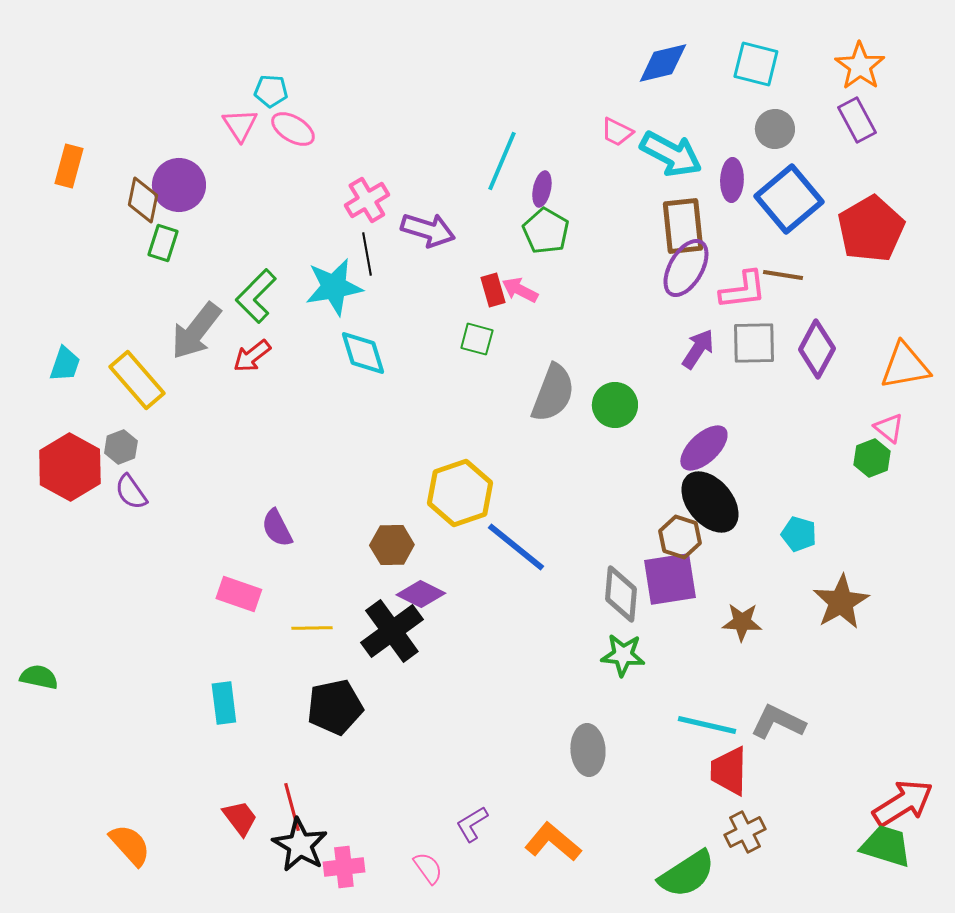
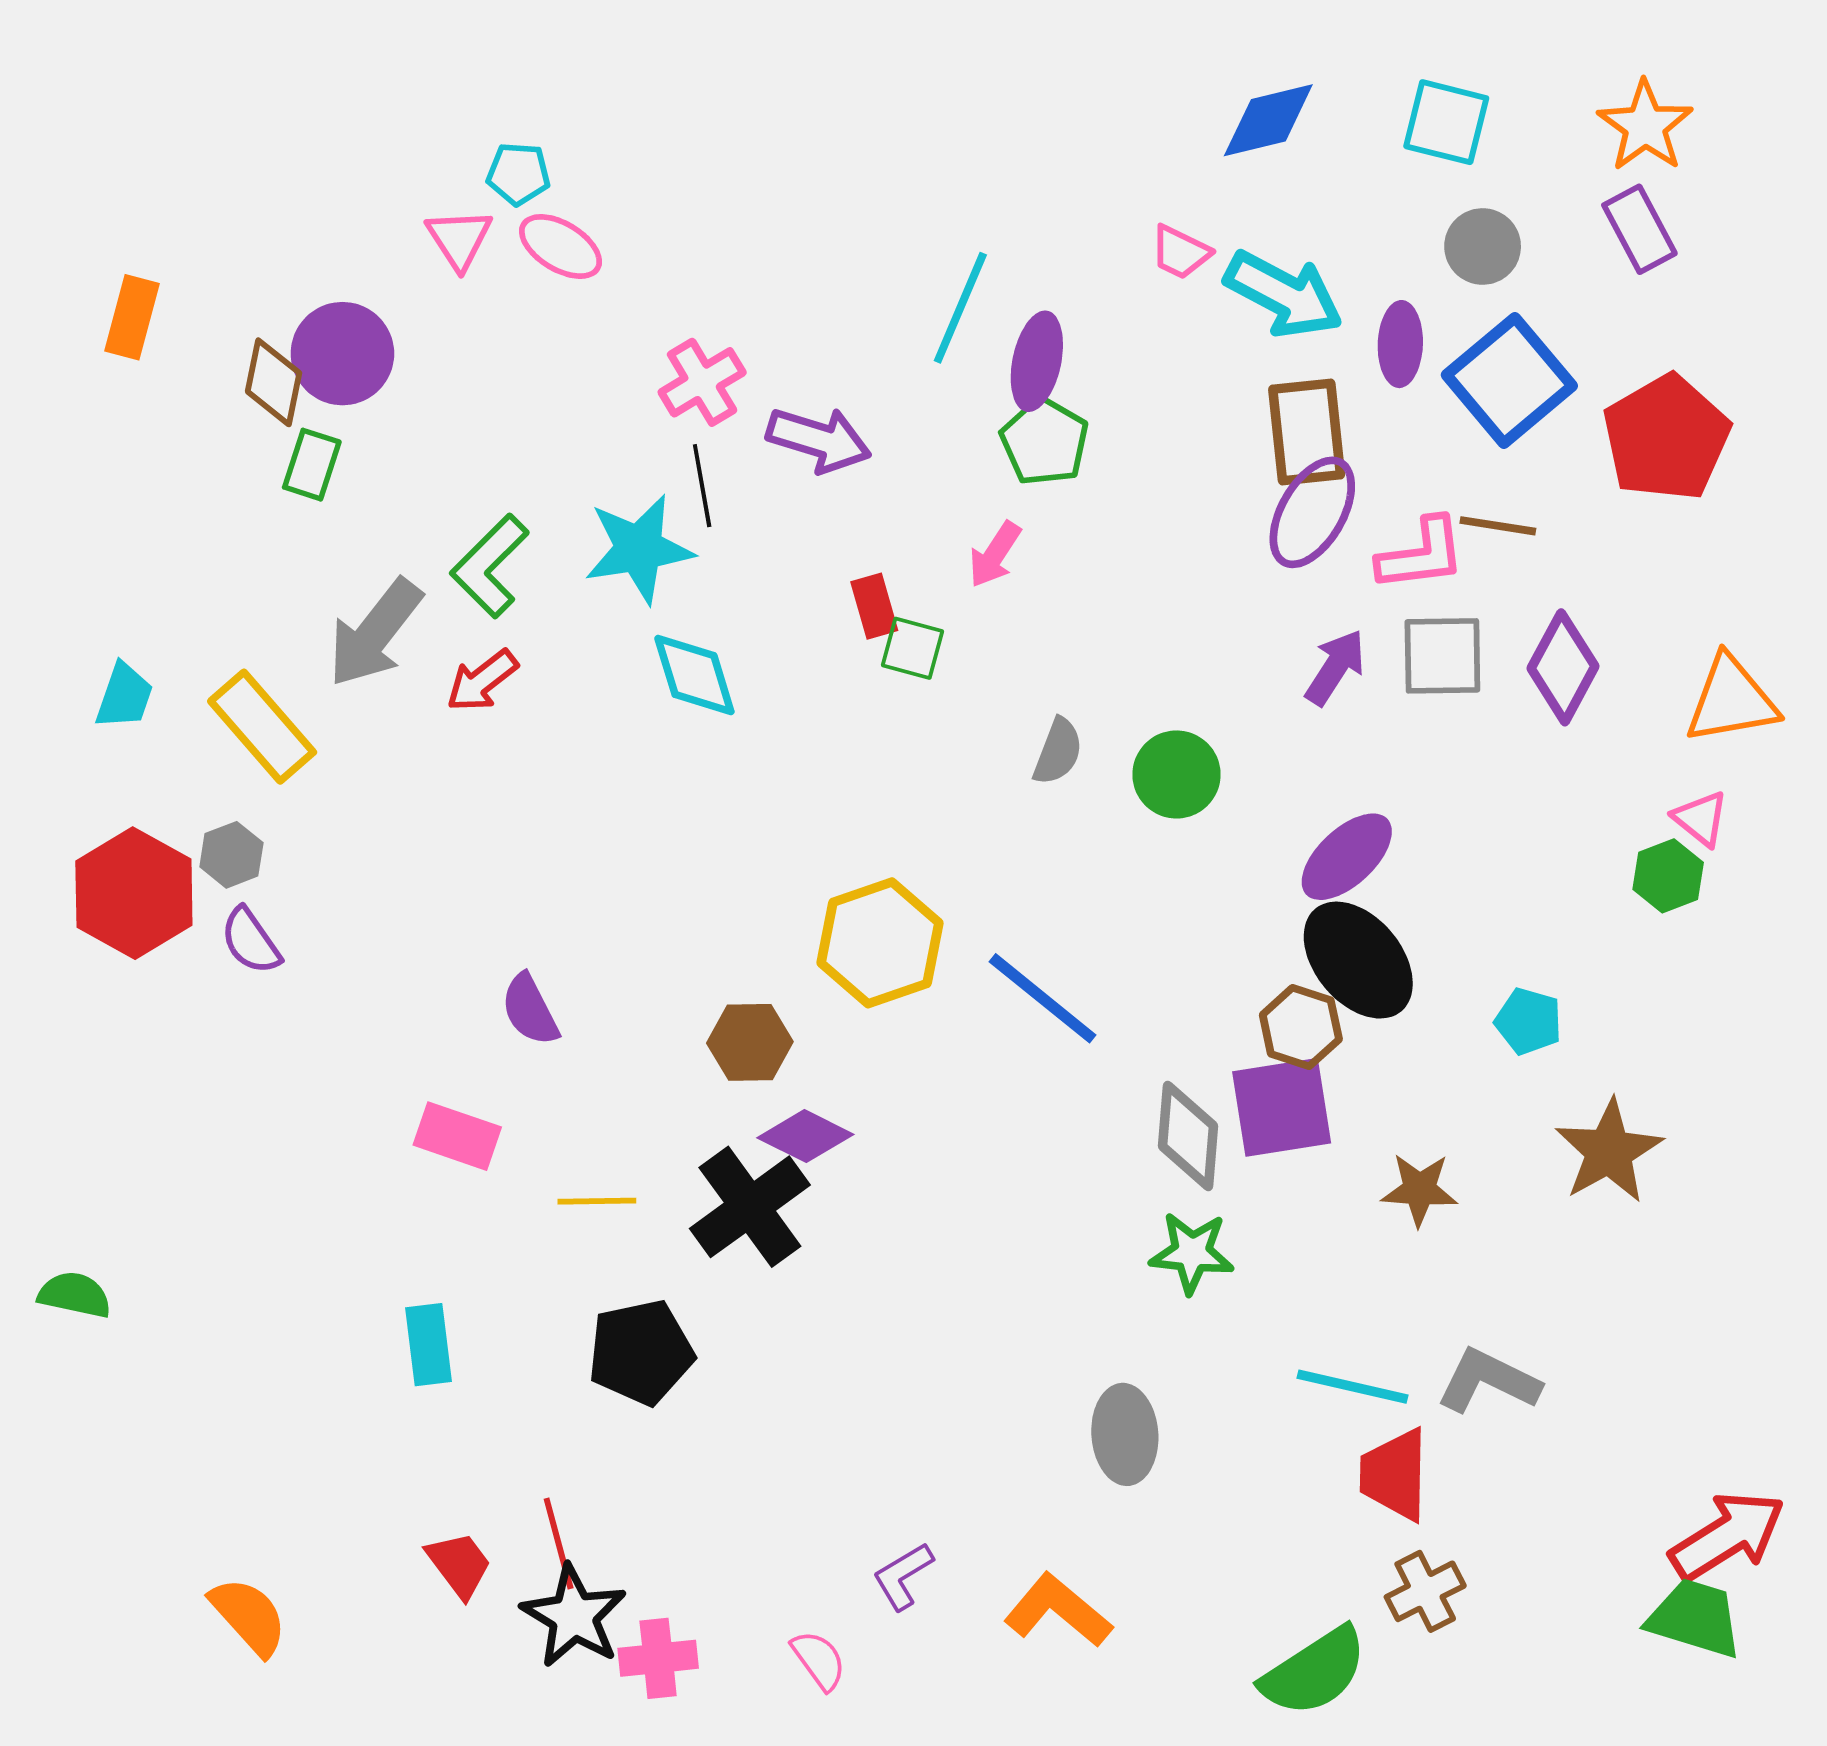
purple ellipse: (542, 189) -> (1037, 361), size x1.4
red rectangle: (493, 290) -> (874, 606), moved
pink arrow: (520, 290) -> (995, 554), turned -84
gray semicircle: (553, 393) -> (1058, 752), size x0.6
blue line: (516, 547) -> (1043, 998), moved

